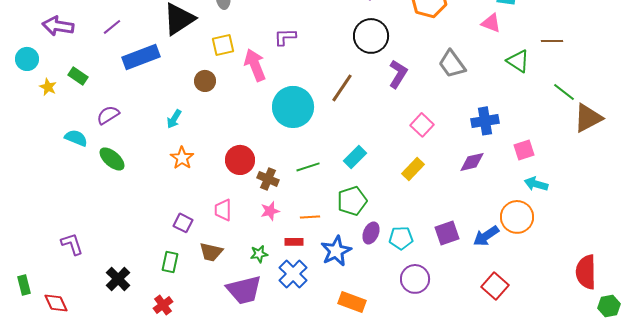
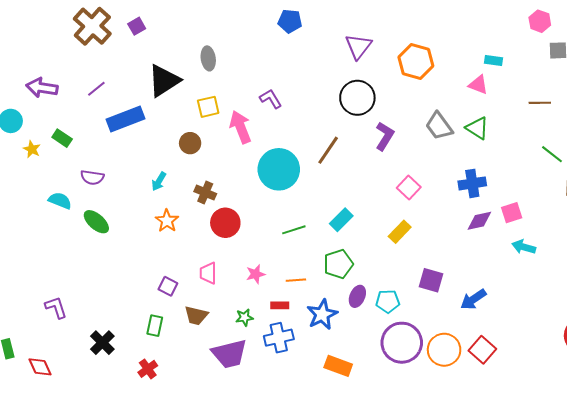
purple L-shape: (285, 37) -> (271, 99), turned 60
green triangle: (518, 61) -> (477, 128), moved
purple semicircle: (108, 115) -> (92, 177), turned -140
purple diamond: (472, 162) -> (479, 221), moved
brown cross: (268, 179) -> (205, 193), moved
orange circle: (517, 217) -> (444, 350), moved
purple square: (447, 233) -> (431, 280), moved, turned 35
blue cross: (293, 274) -> (279, 338), turned 32
purple circle: (415, 279) -> (402, 343), size x1.4

